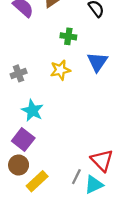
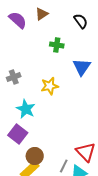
yellow star: (60, 70) -> (50, 86), moved
brown circle: (19, 165) -> (35, 156), moved

